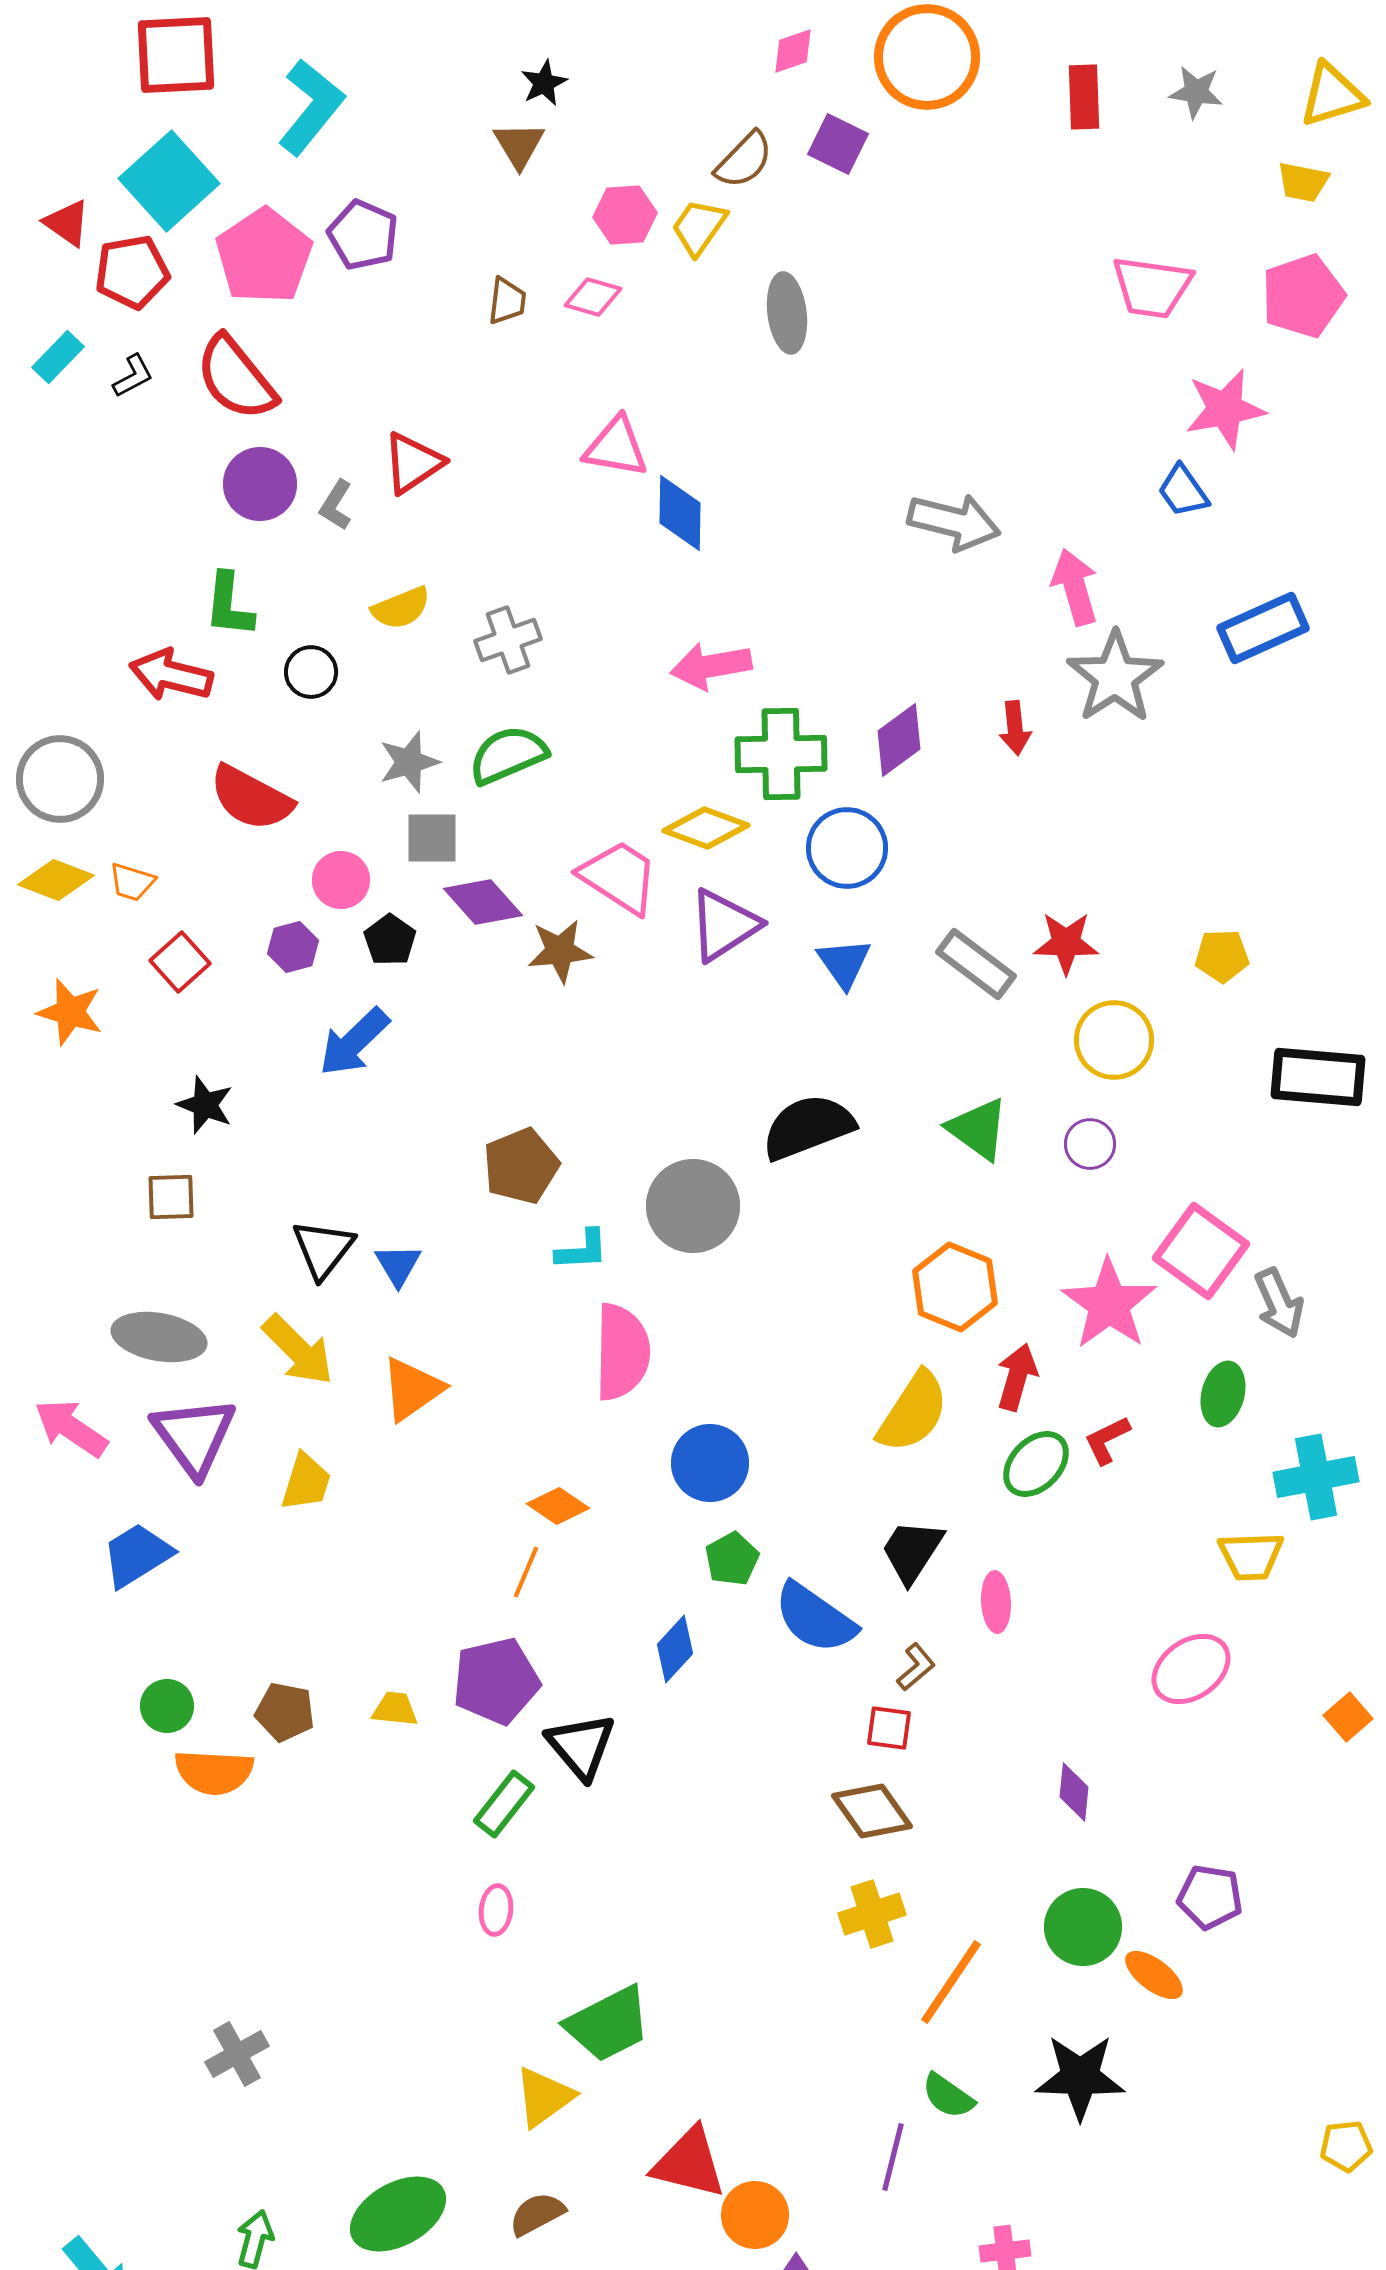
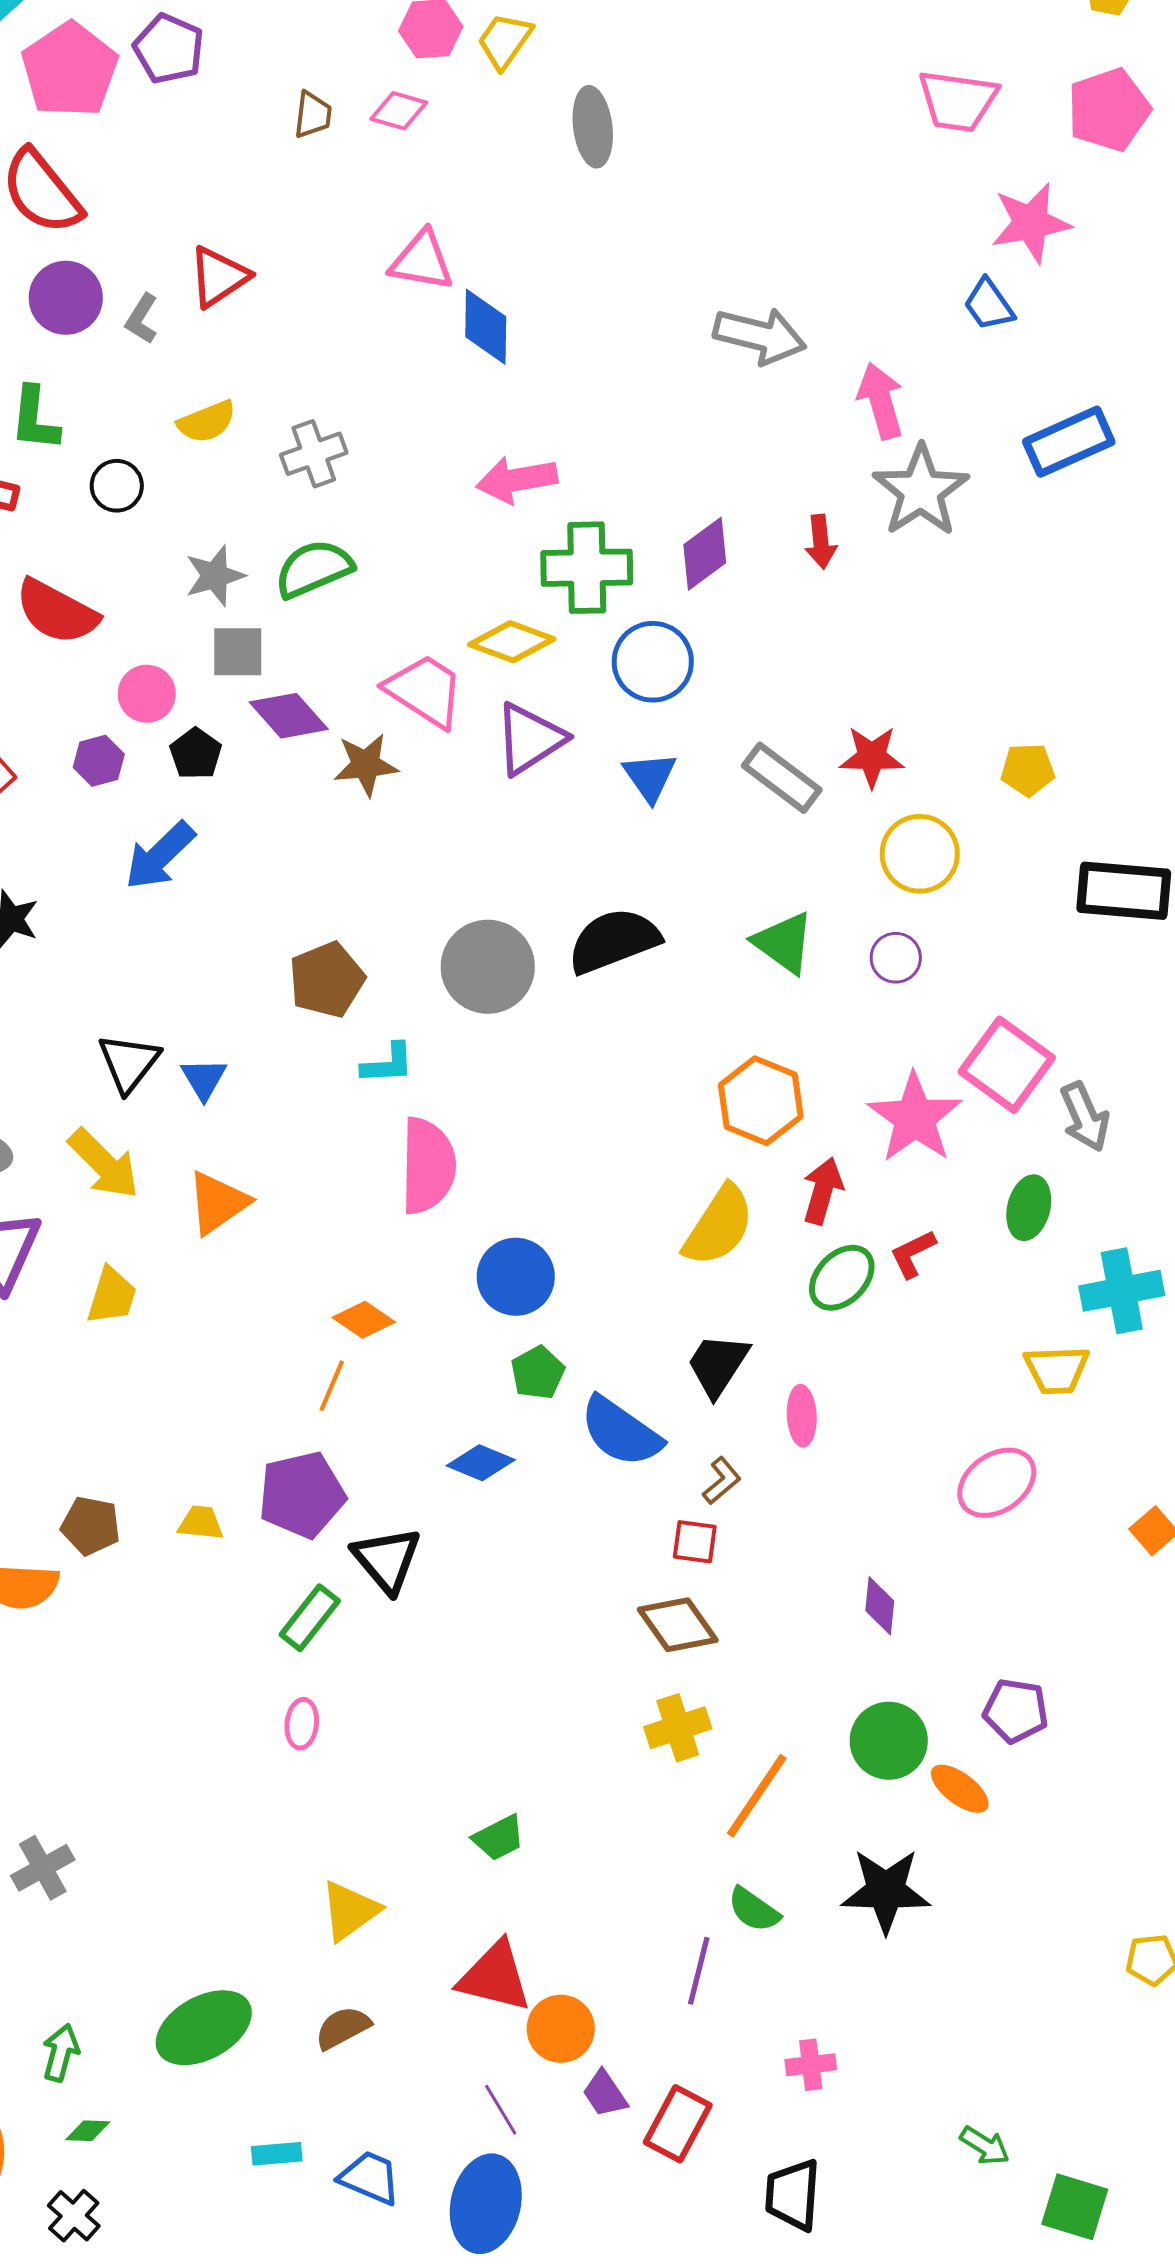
gray circle: (693, 1206) -> (488, 967), moved
blue diamond: (675, 1649) -> (481, 1463), turned 70
green trapezoid: (608, 2024) -> (499, 1838), moved, size x0.6

